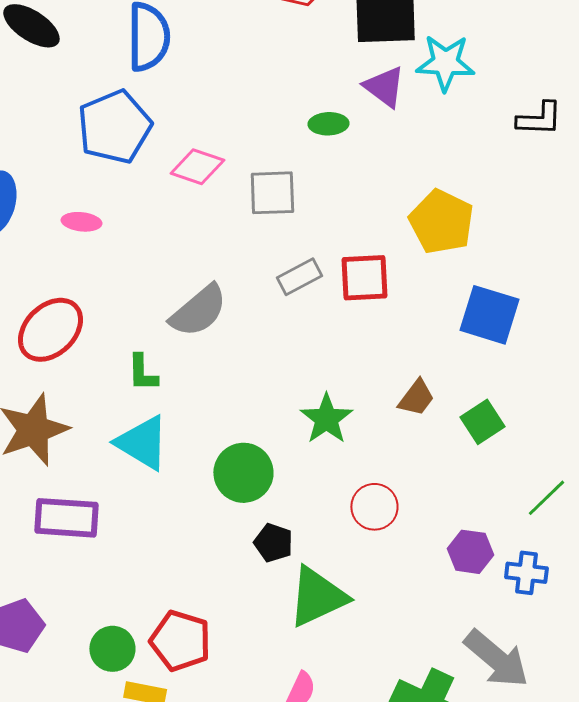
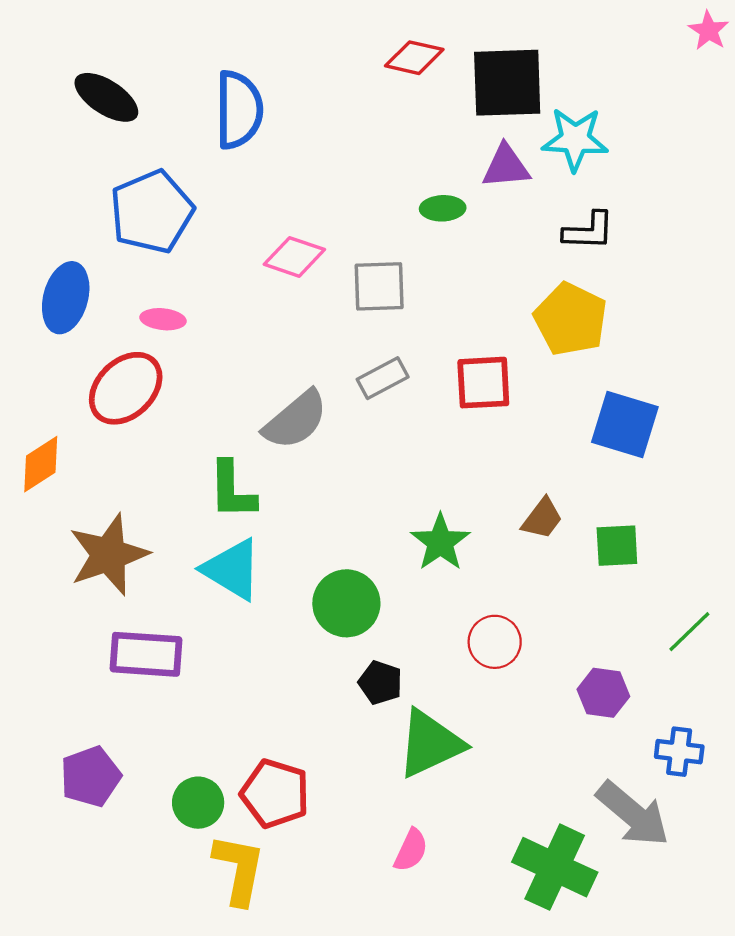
purple triangle: (384, 87) -> (506, 166), turned -42
black L-shape: (539, 119) -> (589, 231), moved
blue pentagon: (114, 127) -> (152, 212), moved
gray rectangle: (299, 277) -> (383, 378), moved
red ellipse: (50, 330) -> (126, 388), moved
green L-shape: (142, 373) -> (232, 490), size x1.4
green square: (482, 422) -> (617, 546), turned 30
blue cross: (526, 573) -> (679, 752), moved

